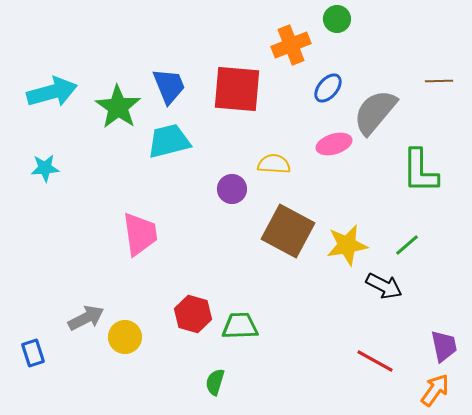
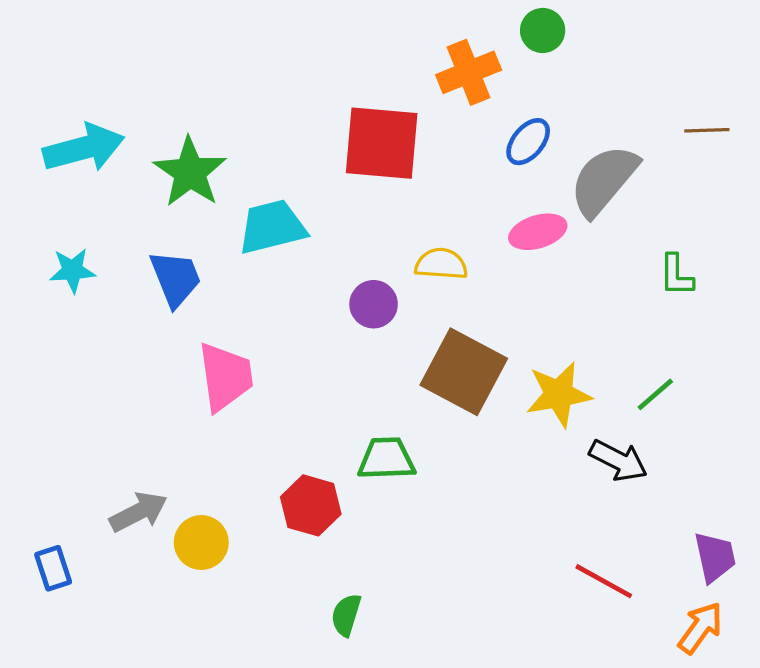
blue trapezoid: (169, 86) -> (176, 278), moved
green L-shape: (420, 171) -> (676, 275), size x0.6
green trapezoid: (240, 326) -> (386, 459), moved

